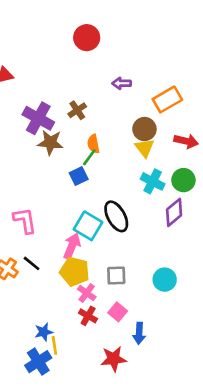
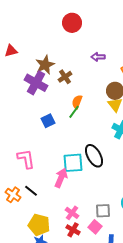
brown star: (50, 142) -> (45, 65), moved, turned -30
orange semicircle: (93, 144) -> (77, 102), turned 32
blue square: (79, 176) -> (48, 121), moved
cyan square: (88, 226) -> (73, 163), turned -35
yellow pentagon: (75, 272) -> (39, 225), moved
gray square: (116, 276) -> (103, 211), moved

